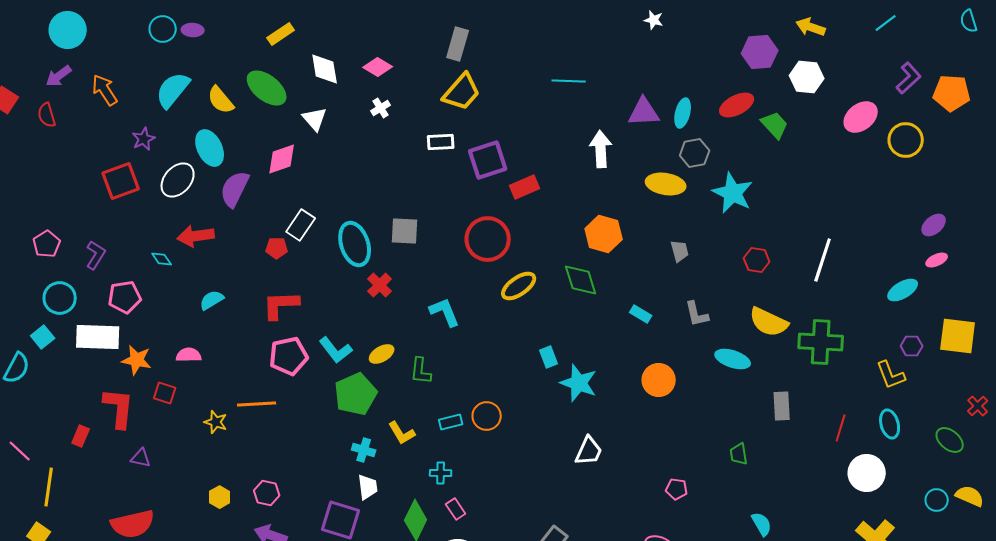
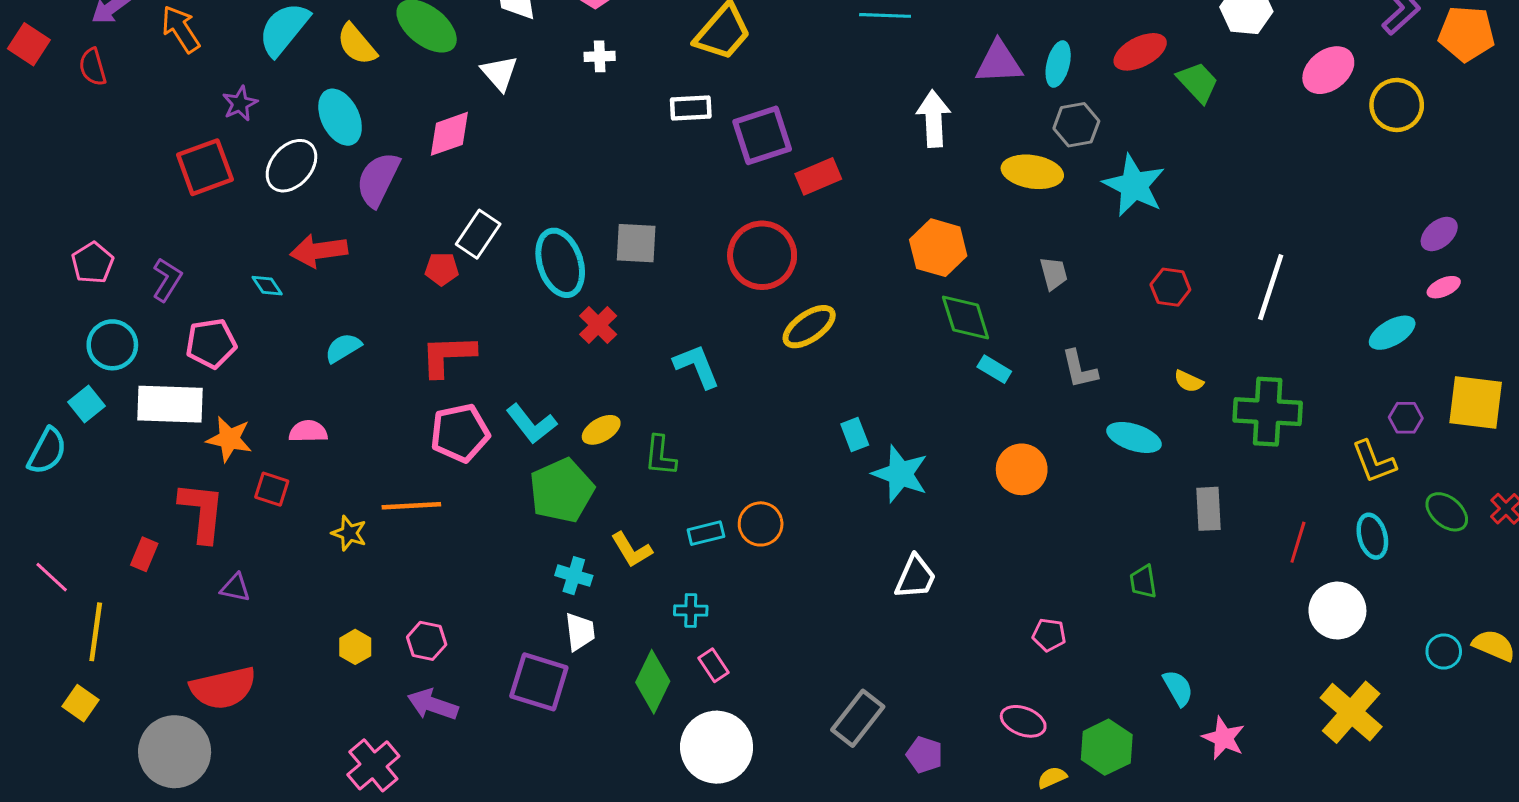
white cross: (381, 108) -> (600, 56), turned 30
green diamond: (581, 280) -> (966, 318), moved
yellow semicircle: (769, 322) -> (1189, 381), size x0.5
green ellipse: (950, 440) -> (1447, 512), moved

